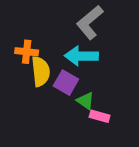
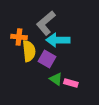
gray L-shape: (90, 22) -> (46, 23), moved
green triangle: (86, 101) -> (56, 79), moved

